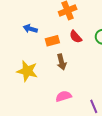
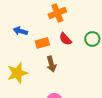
yellow star: (27, 71) -> (17, 73), turned -30

